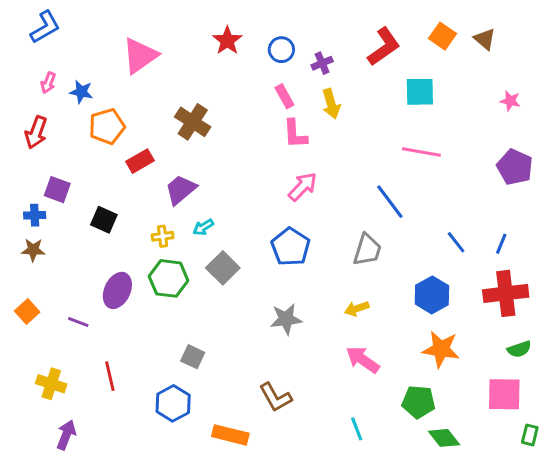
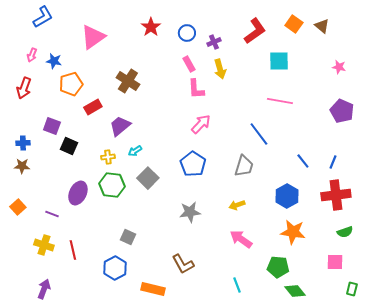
blue L-shape: (45, 27) -> (43, 17), moved
purple square: (57, 190) -> (52, 126), moved
yellow cross: (51, 384) -> (44, 245), moved
pink square: (504, 394) -> (335, 262), size x0.7

